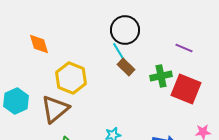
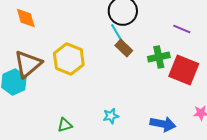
orange diamond: (39, 44) -> (26, 18), moved
brown triangle: (55, 109) -> (28, 64), moved

